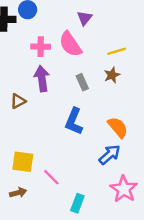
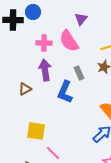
blue L-shape: (74, 121) -> (65, 92), moved
yellow square: (23, 162) -> (36, 131), moved

